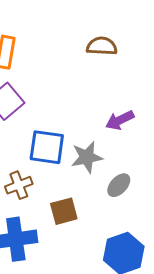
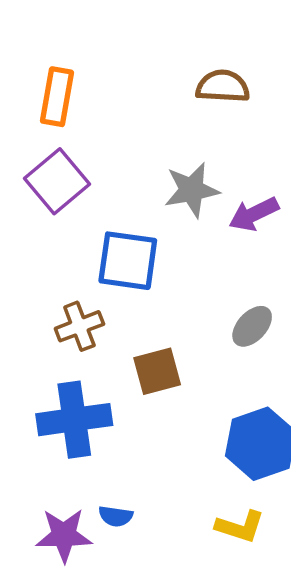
gray star: (87, 157) -> (192, 190), moved

